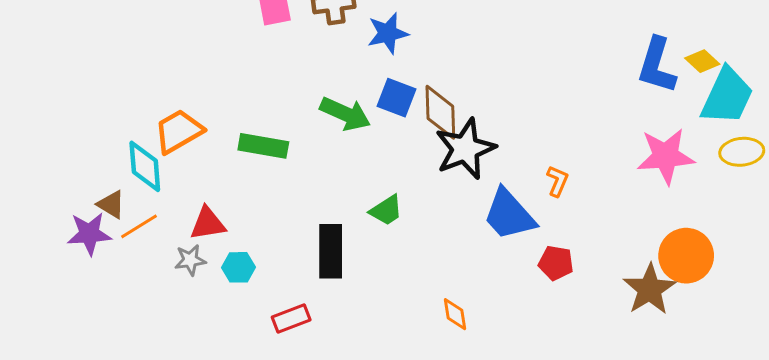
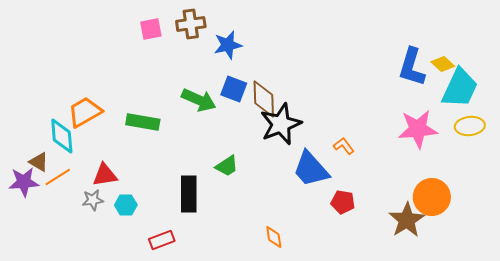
orange L-shape: (557, 181) -> (344, 146), turned -60

